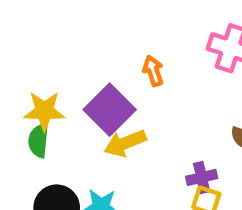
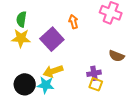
green semicircle: (39, 141) -> (21, 19), moved
yellow arrow: (125, 143) -> (53, 71), moved

